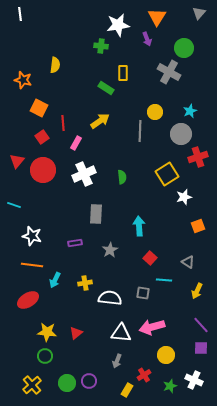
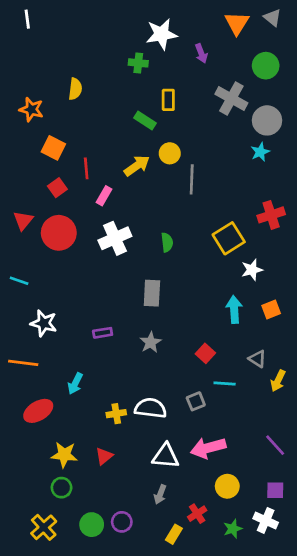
gray triangle: (199, 13) -> (272, 18), turned -32
orange triangle: (157, 17) -> (237, 23), moved
green circle: (184, 48) -> (266, 66), moved
yellow circle: (155, 112) -> (170, 153), moved
gray circle: (181, 134) -> (267, 120), moved
gray rectangle: (96, 214) -> (152, 293), moved
cyan arrow: (139, 226) -> (234, 310), moved
orange line: (32, 265) -> (23, 363), moved
yellow cross: (85, 283) -> (116, 414), moved
yellow arrow: (197, 291) -> (278, 381), moved
gray square: (143, 293) -> (196, 401), turned -32
purple square: (201, 348) -> (275, 490), moved

